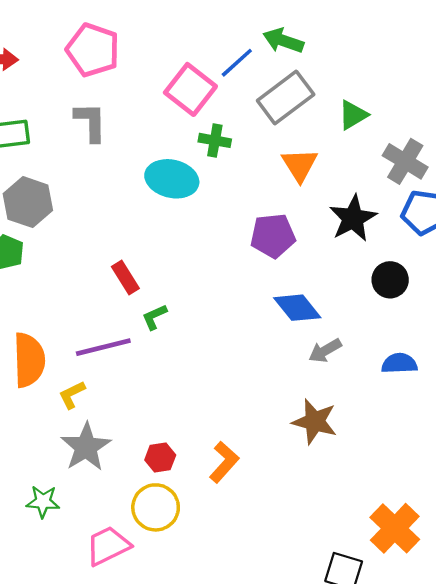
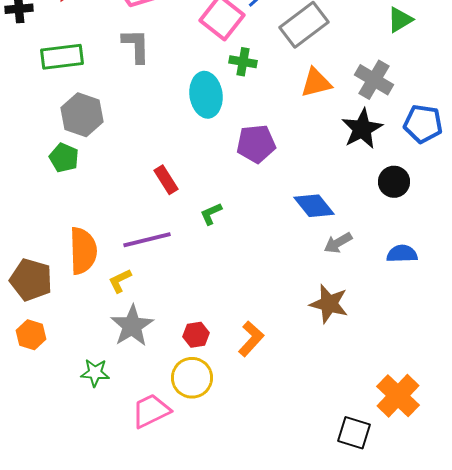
green triangle: (353, 115) -> (400, 20), moved
gray cross: (405, 161) -> (374, 80), moved
orange triangle: (300, 165) -> (316, 83), turned 48
cyan ellipse: (172, 179) -> (206, 95), turned 69
purple pentagon: (273, 236) -> (256, 144), moved
green L-shape: (154, 317) -> (211, 214), moved

